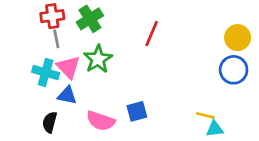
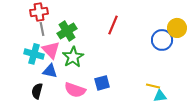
green cross: (90, 19) -> (67, 31), moved
green star: (98, 59) -> (73, 57), moved
blue circle: (234, 70) -> (162, 40), moved

